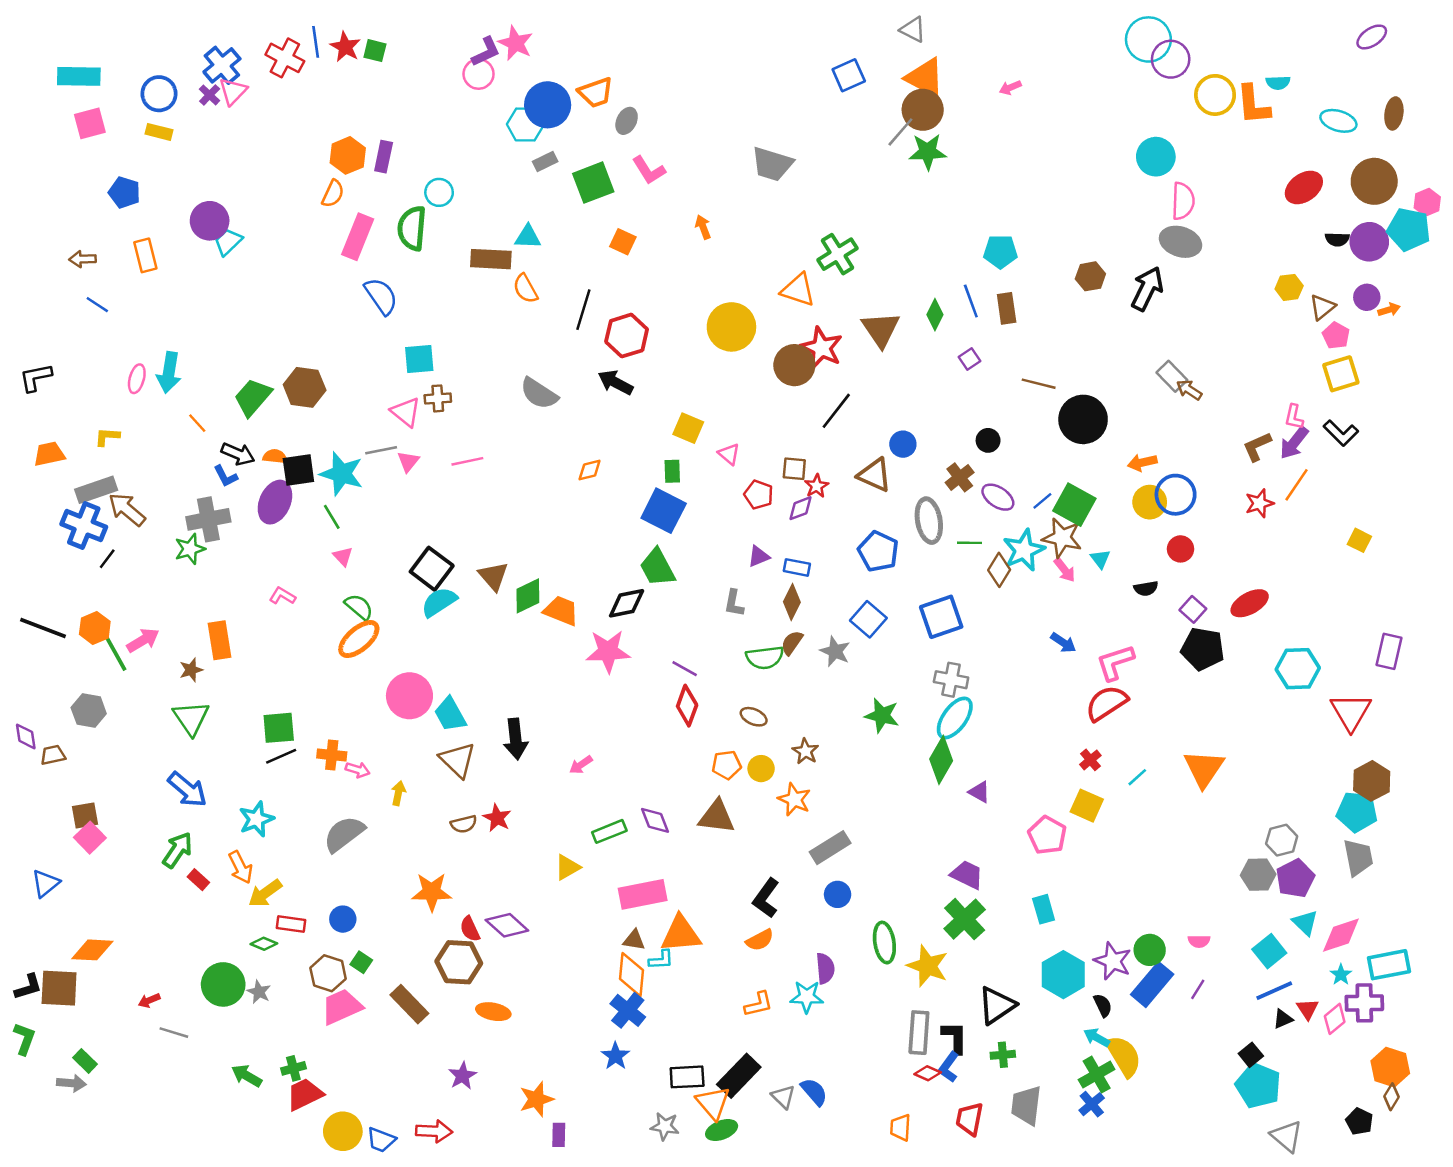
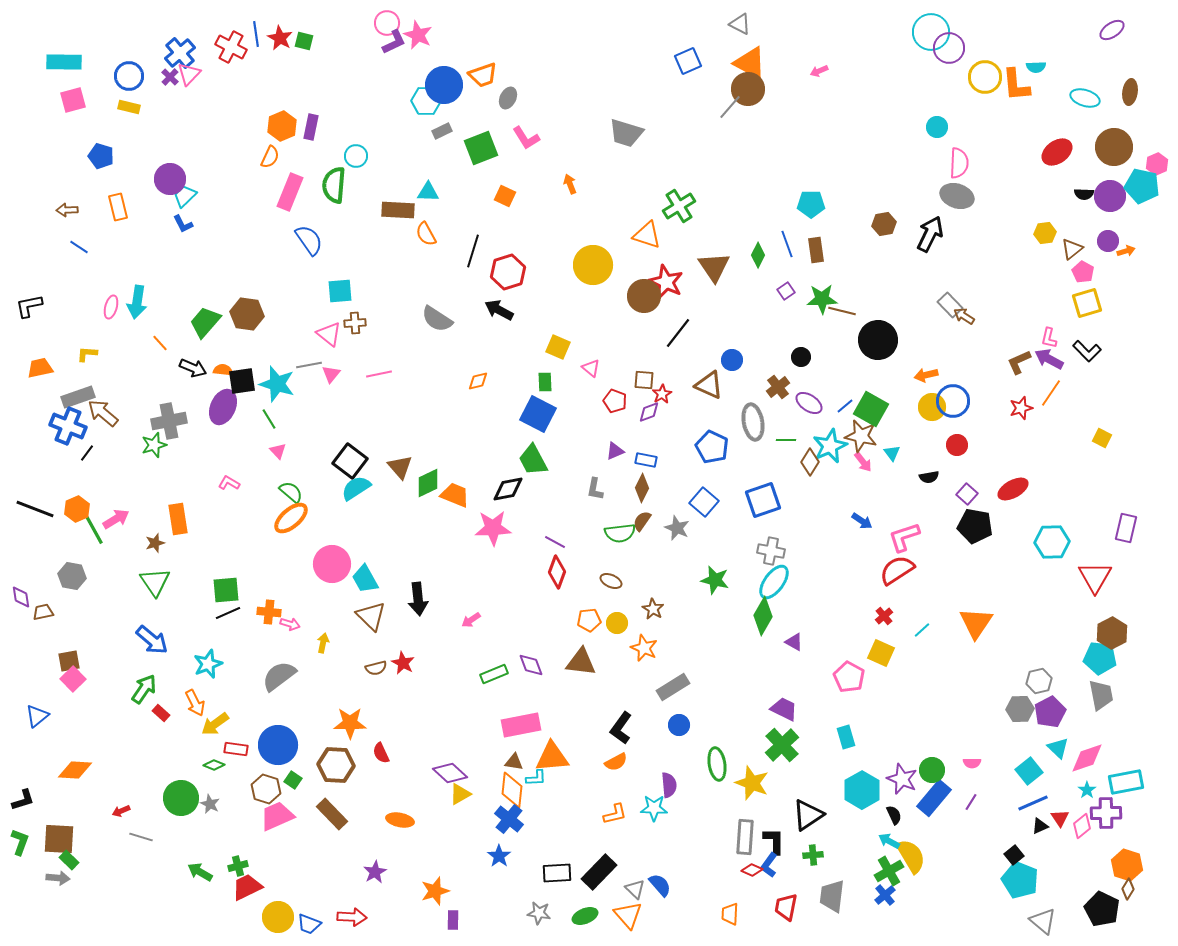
pink circle: (479, 74) -> (387, 23), moved
green star: (928, 152) -> (822, 299), moved
cyan circle: (1156, 157) -> (937, 127), size x0.7
purple arrow: (1294, 443) -> (1049, 359), turned 80
blue L-shape: (226, 476) -> (183, 224), moved
yellow triangle: (567, 867) -> (460, 794), moved
blue circle: (343, 919) -> (278, 745), size x1.8
purple diamond: (507, 925) -> (450, 773), moved
brown hexagon: (459, 962) -> (336, 765), moved
brown square: (59, 988) -> (59, 839), moved
orange triangle: (713, 1103) -> (628, 915), moved
black pentagon: (1359, 1121) -> (1102, 909), size x1.6

